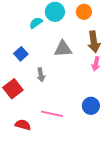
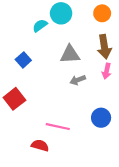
orange circle: (84, 12) -> (102, 13), moved
gray arrow: (41, 75) -> (78, 80), moved, turned 80
red semicircle: (23, 125) -> (40, 145), moved

